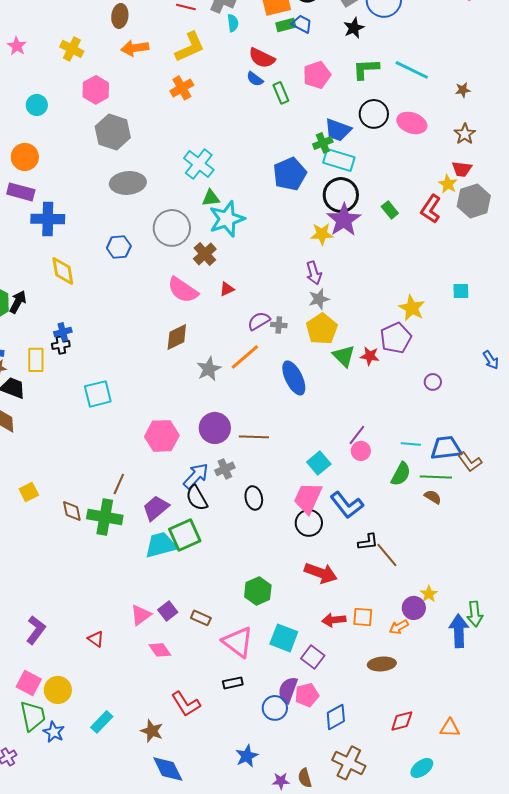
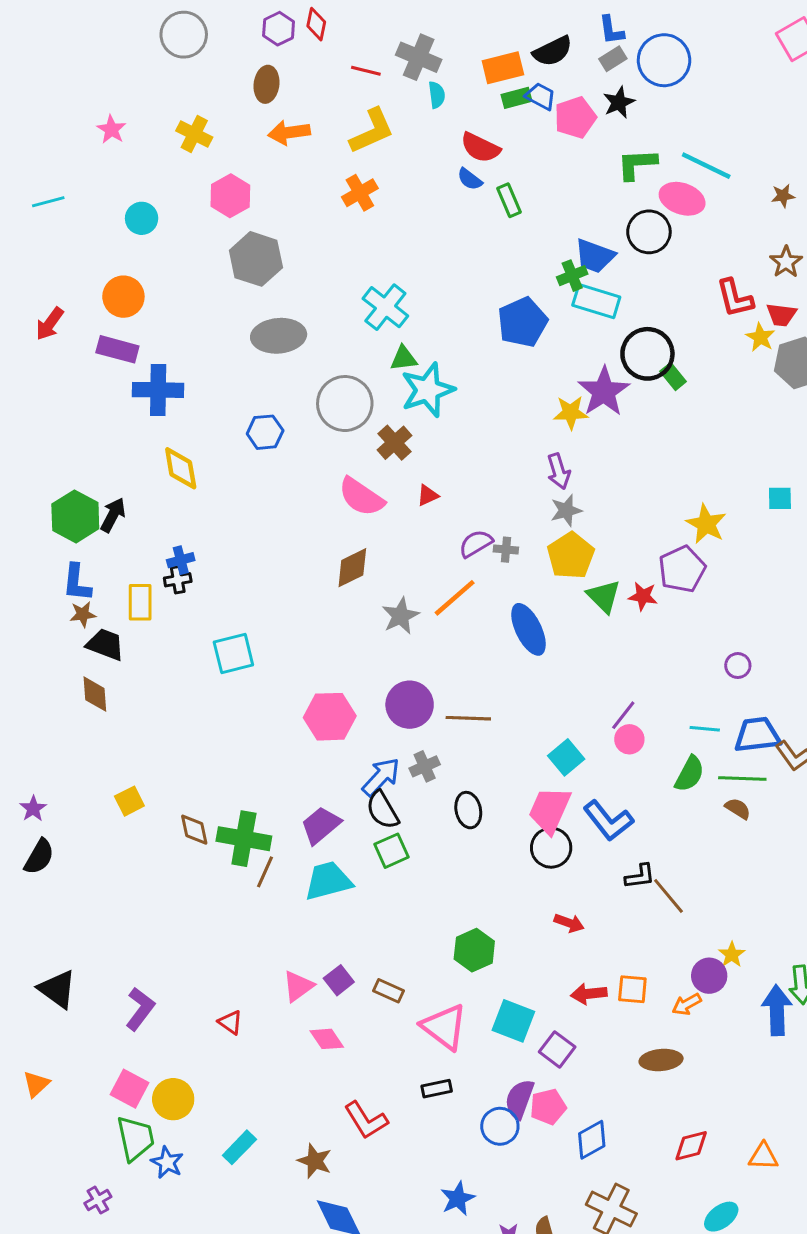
pink pentagon: (317, 75) -> (575, 117), moved
pink ellipse: (412, 123) -> (682, 199), moved
black circle: (341, 195) -> (647, 354), moved
red L-shape: (431, 209) -> (735, 298), moved, turned -48
purple circle: (433, 382) -> (738, 666), moved
brown line: (119, 484) -> (265, 872), moved
green square: (185, 535) -> (391, 851), moved, size x0.7
red arrow: (321, 573) -> (569, 923), size x0.6

